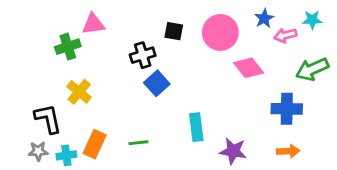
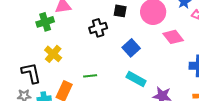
blue square: (157, 83) -> (131, 48), moved
cyan rectangle: (196, 127) -> (136, 79), turned -54
green line: (138, 143) -> (90, 76), moved

